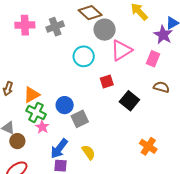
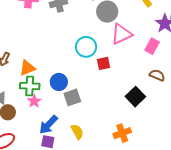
cyan circle: (84, 56) -> (86, 47), moved
black square: (129, 101) -> (135, 97), moved
green cross: (36, 112) -> (30, 86), turned -30
orange cross: (148, 146) -> (122, 133), moved, turned 30

